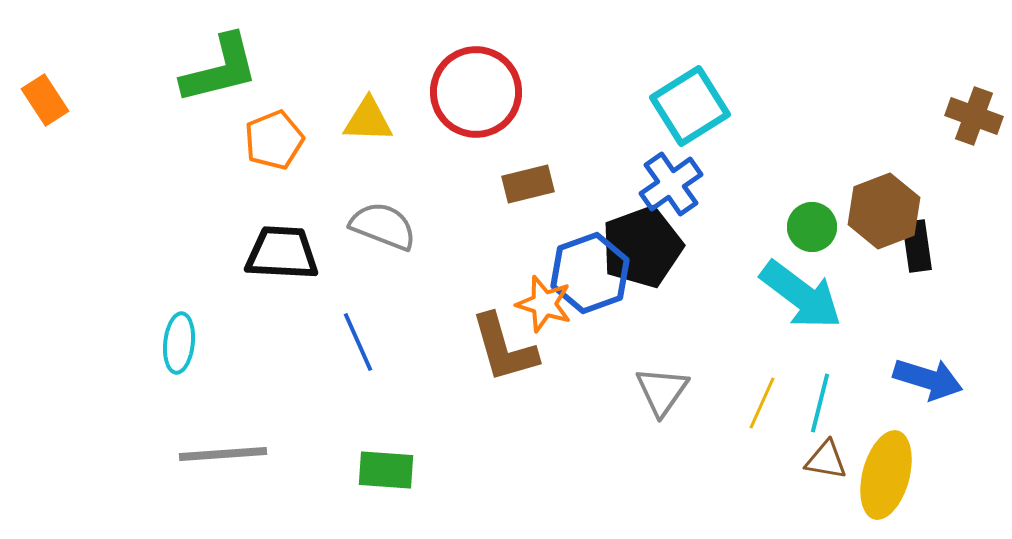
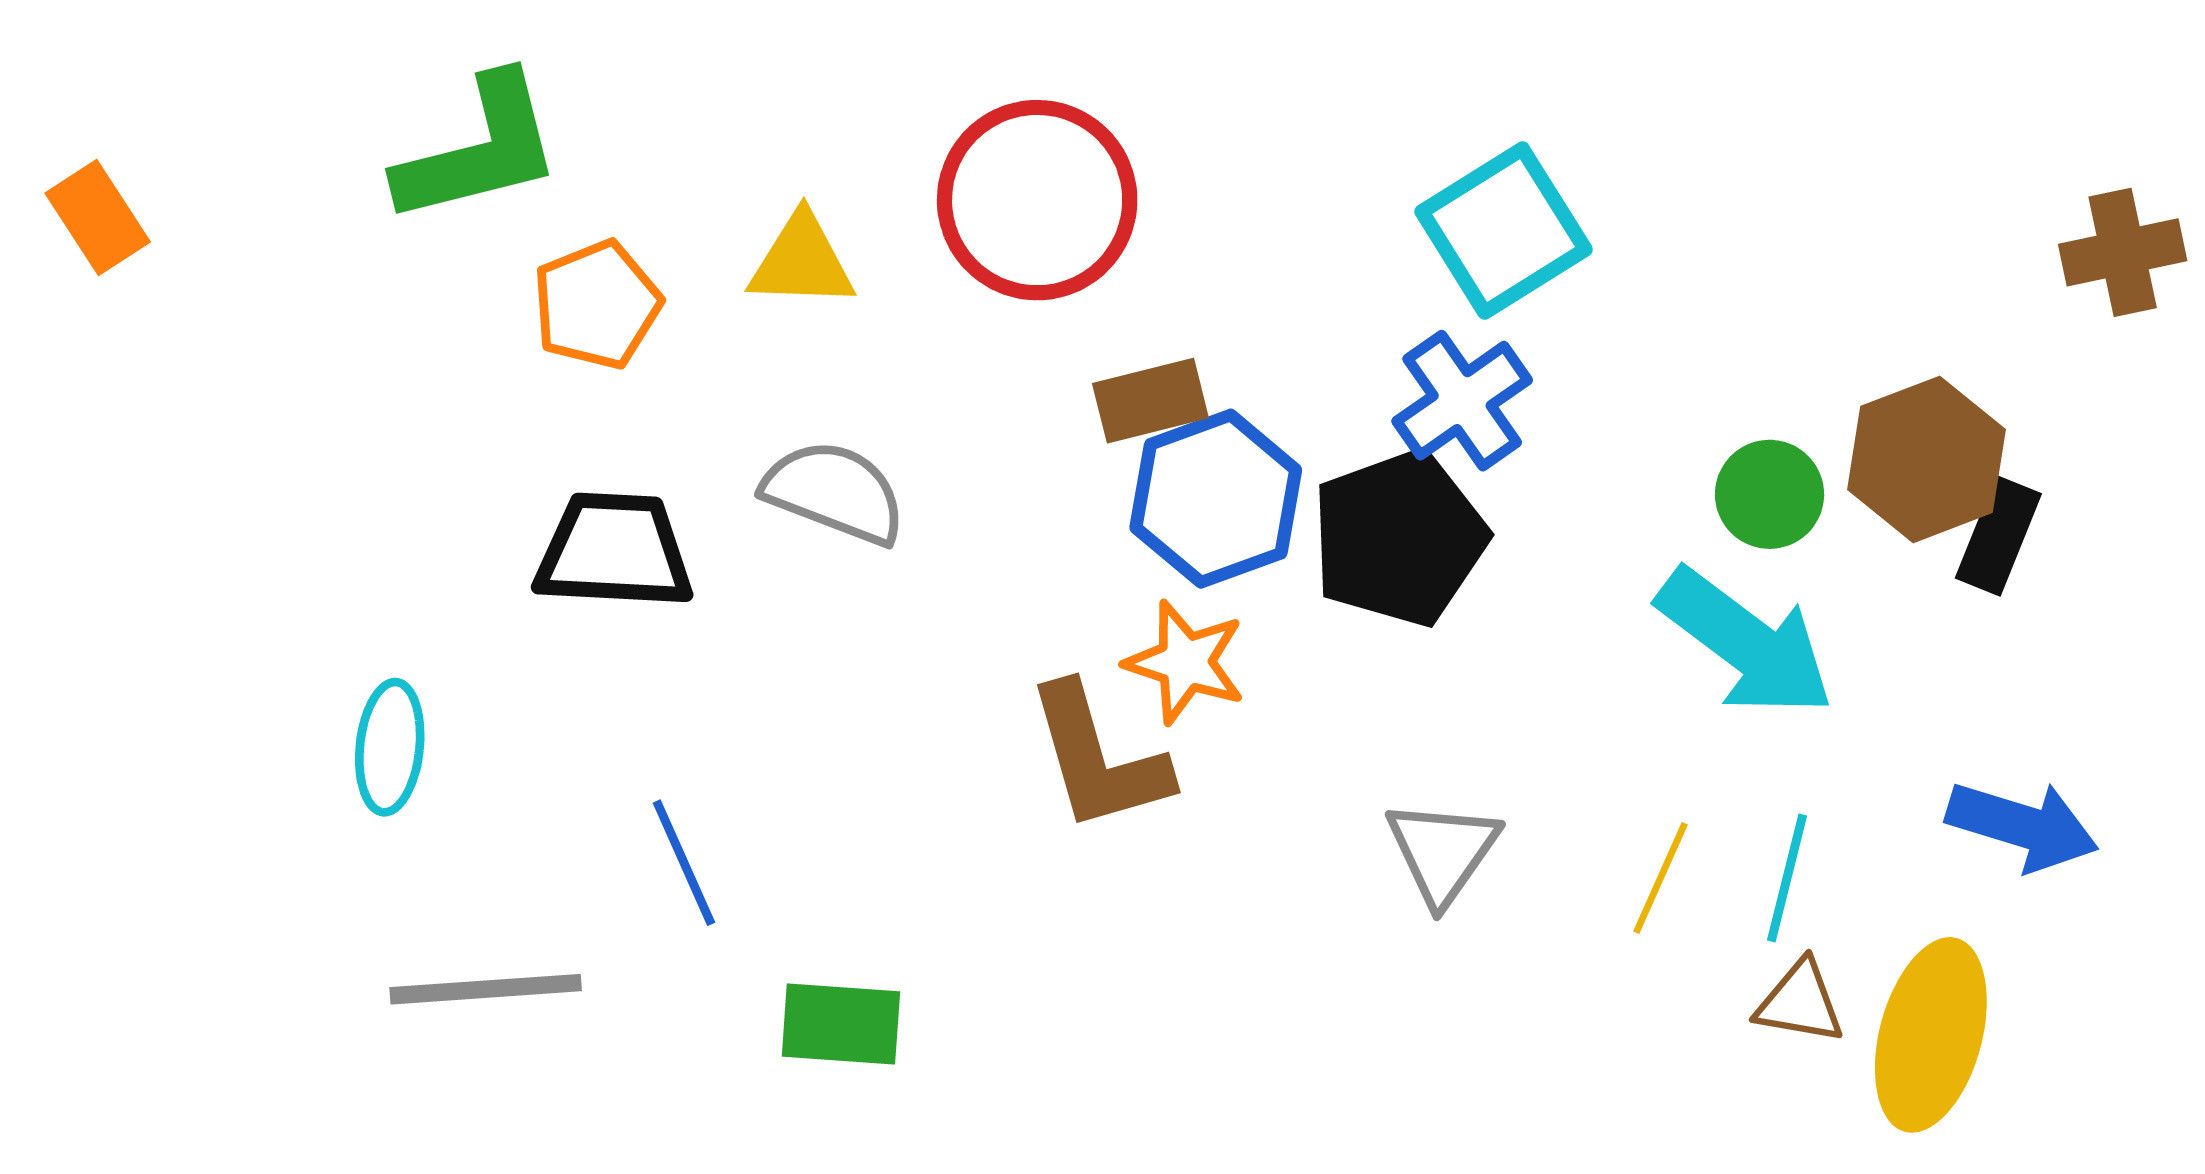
brown cross: (974, 116) -> (2123, 252), turned -32
black rectangle: (917, 246) -> (1998, 536), turned 30
blue hexagon: (590, 273) -> (1216, 499), moved
blue line: (358, 342) -> (684, 863), moved

